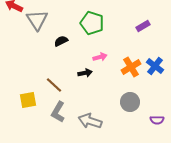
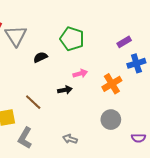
blue cross: (155, 66) -> (136, 63), moved, turned 36
gray L-shape: (58, 112) -> (25, 138), moved
gray arrow: (90, 121) -> (70, 139), size x0.6

